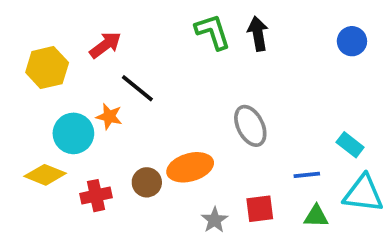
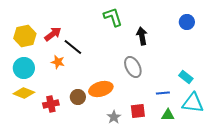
black arrow: (258, 34) -> (142, 36), moved
red arrow: (105, 45) -> (53, 34), moved
cyan circle: (73, 133) -> (24, 68), moved

